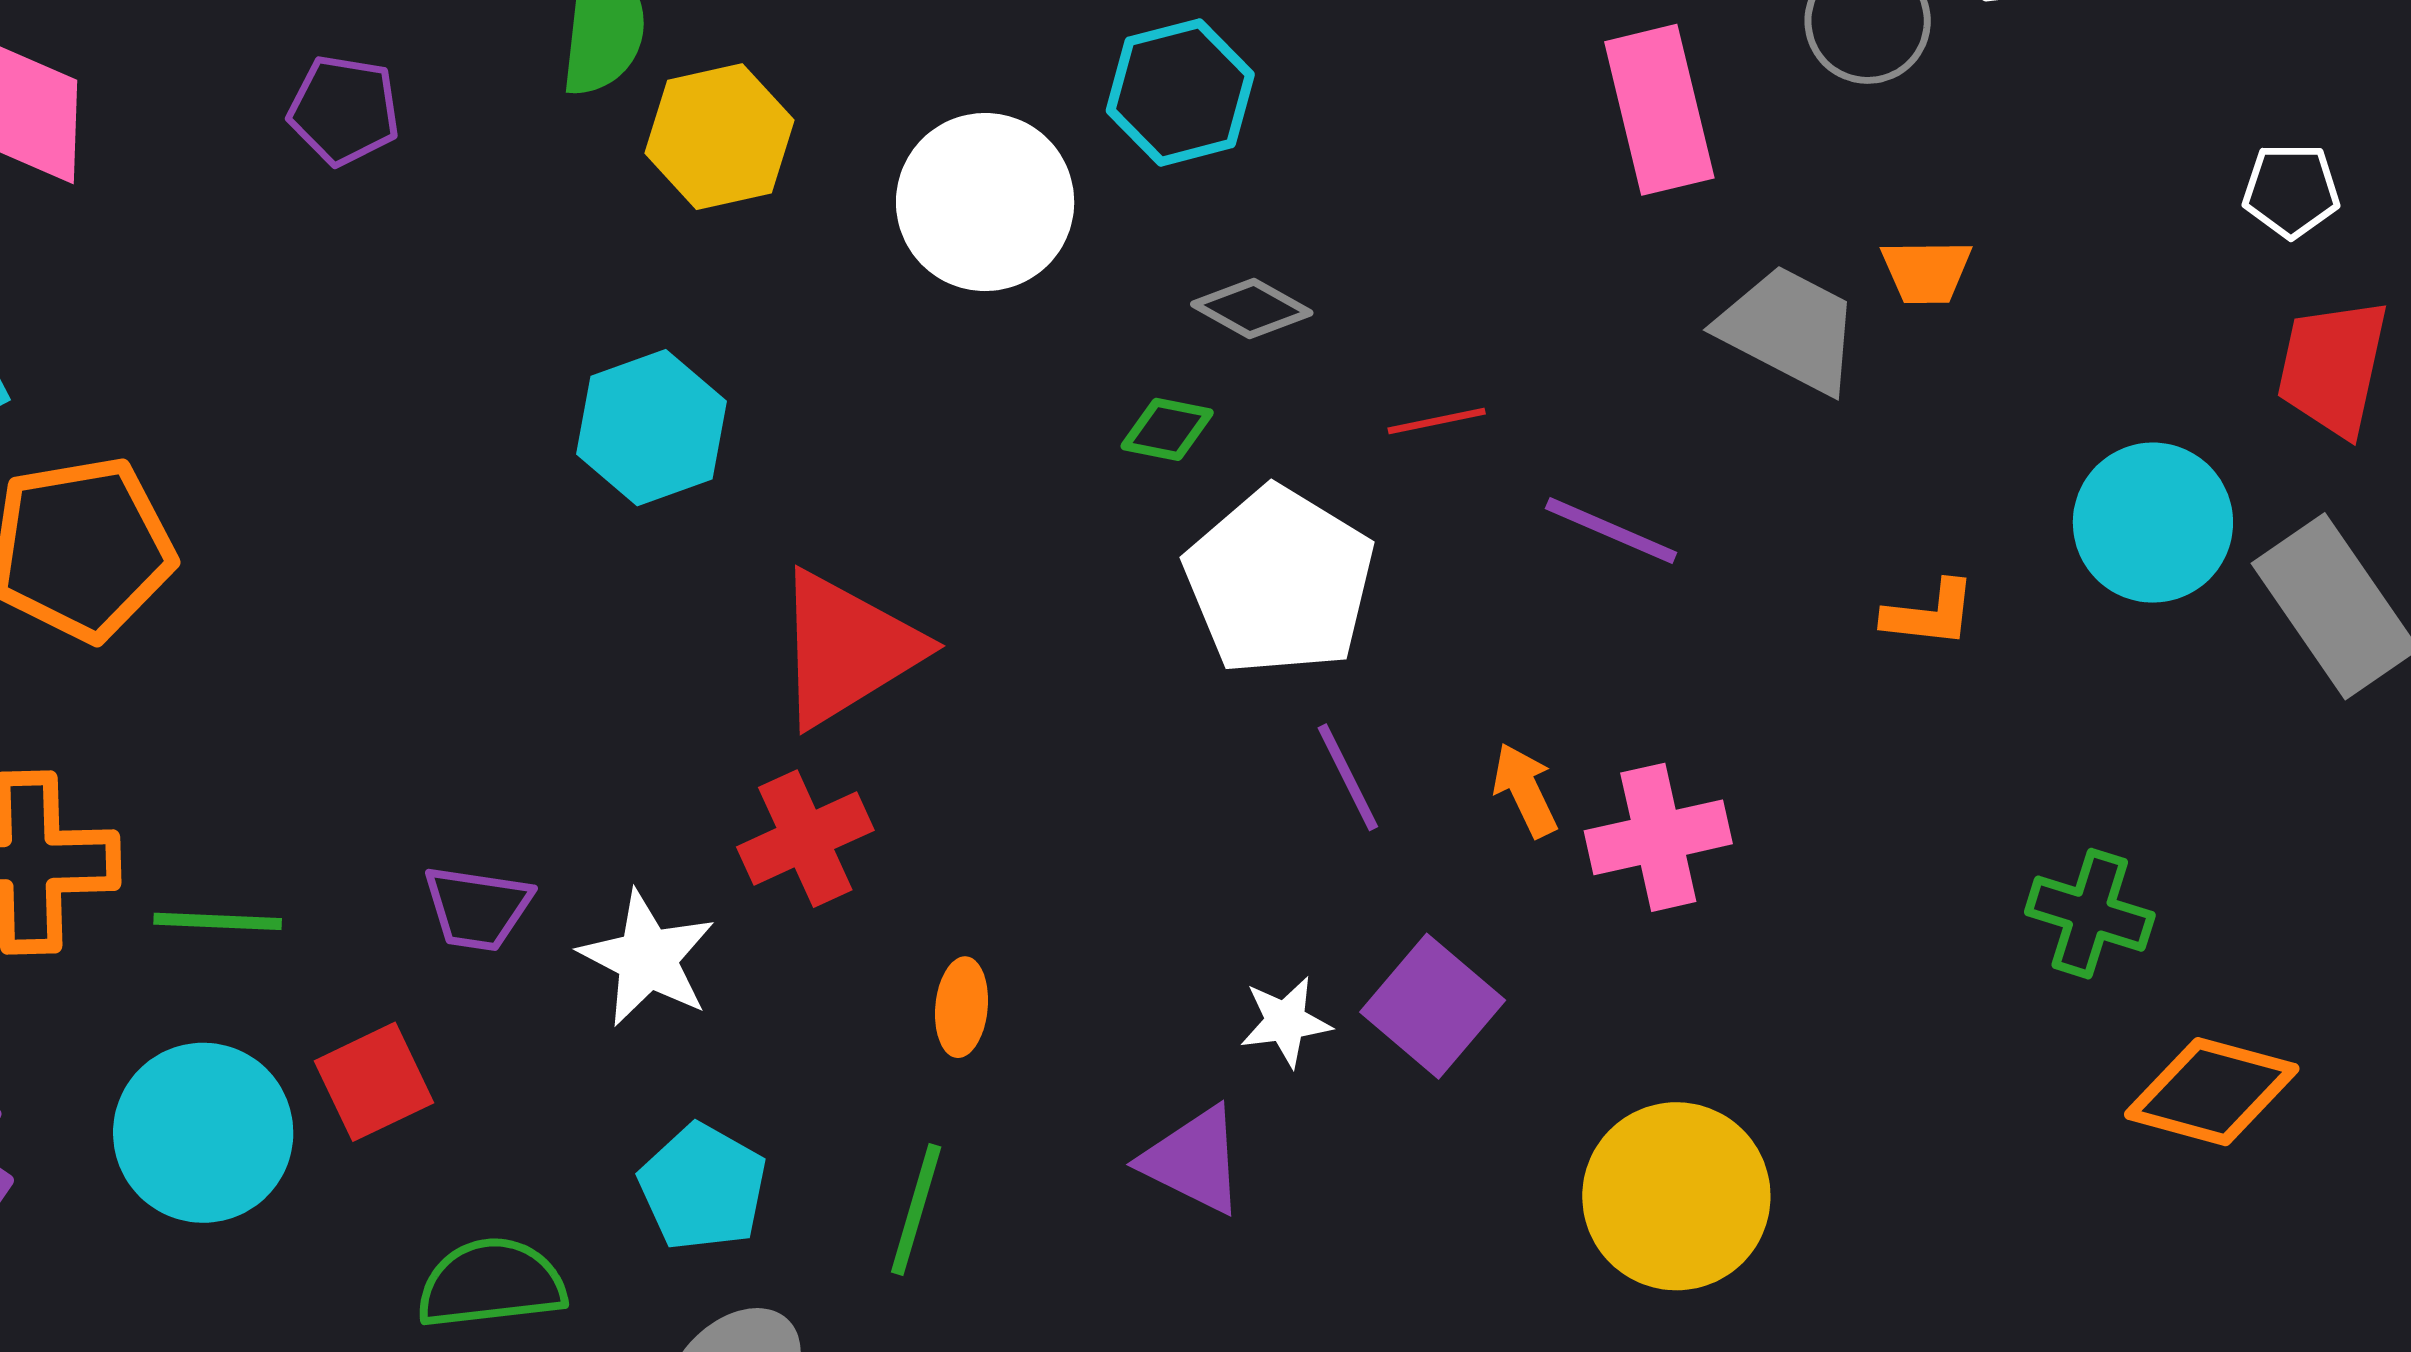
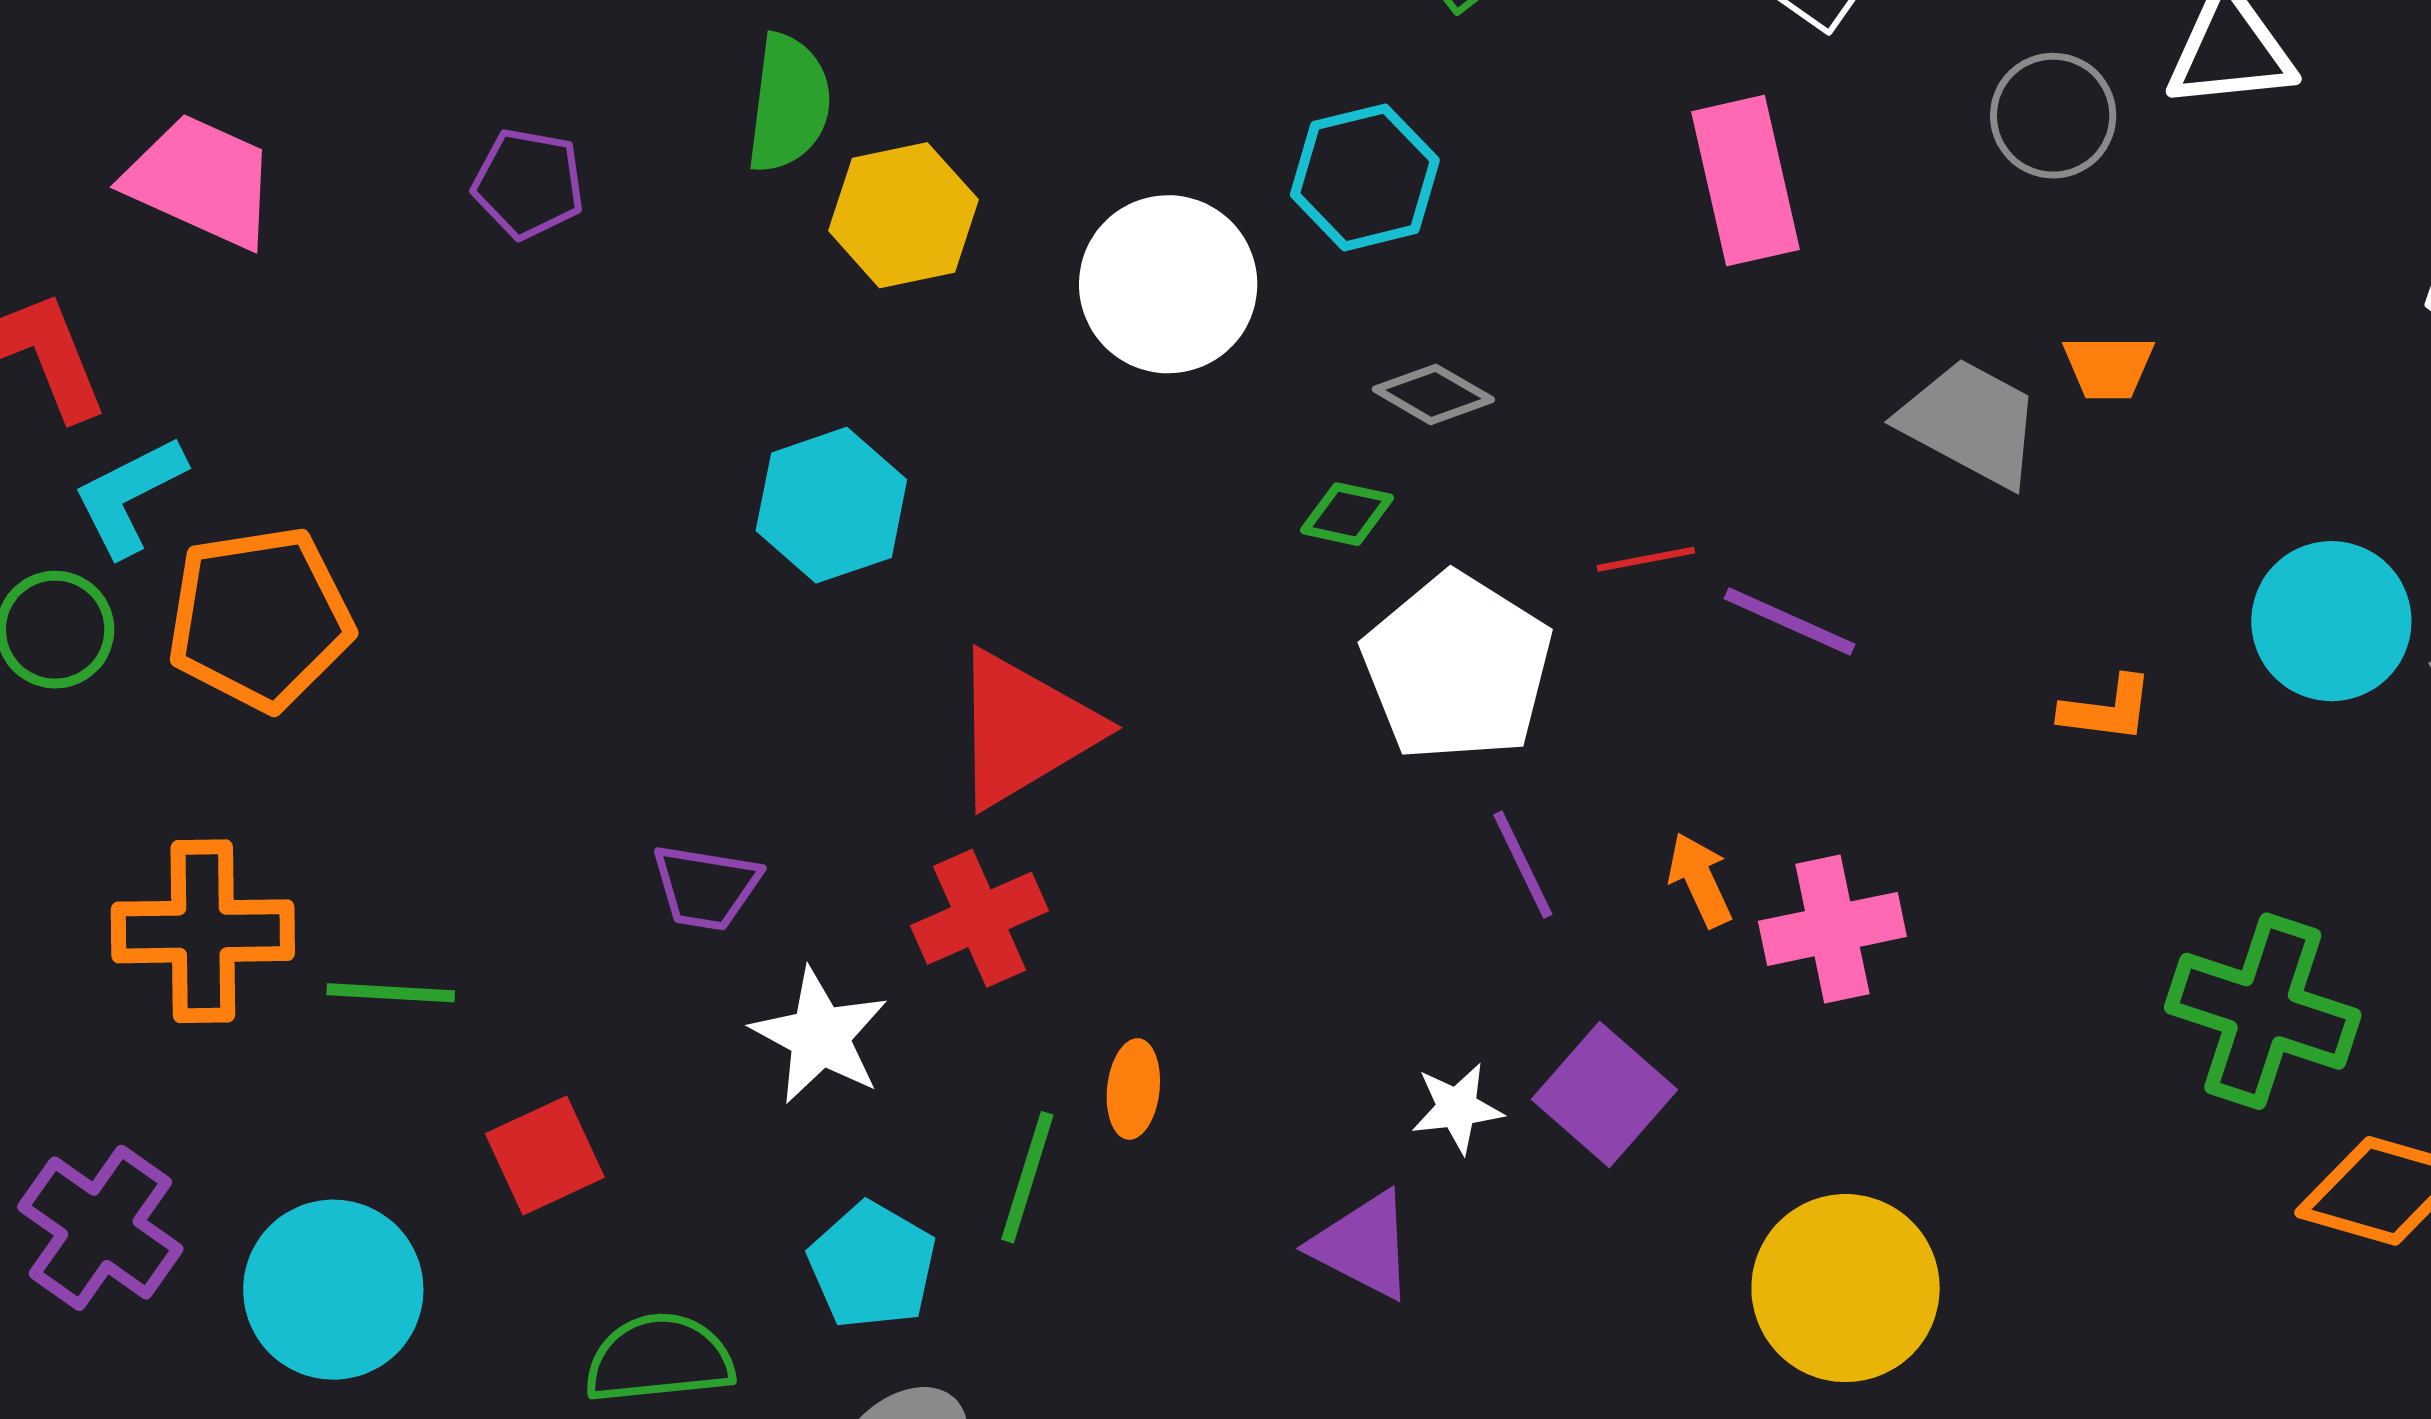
pink rectangle: (1659, 110) -> (1745, 181), moved
red line: (1437, 421) -> (1646, 559), moved
purple trapezoid: (478, 908) -> (706, 887), moved
green cross: (2090, 914) -> (2263, 1011), size x1.5
cyan circle: (203, 1133) -> (333, 1290), moved
green line: (916, 1210) -> (1027, 1177), moved

